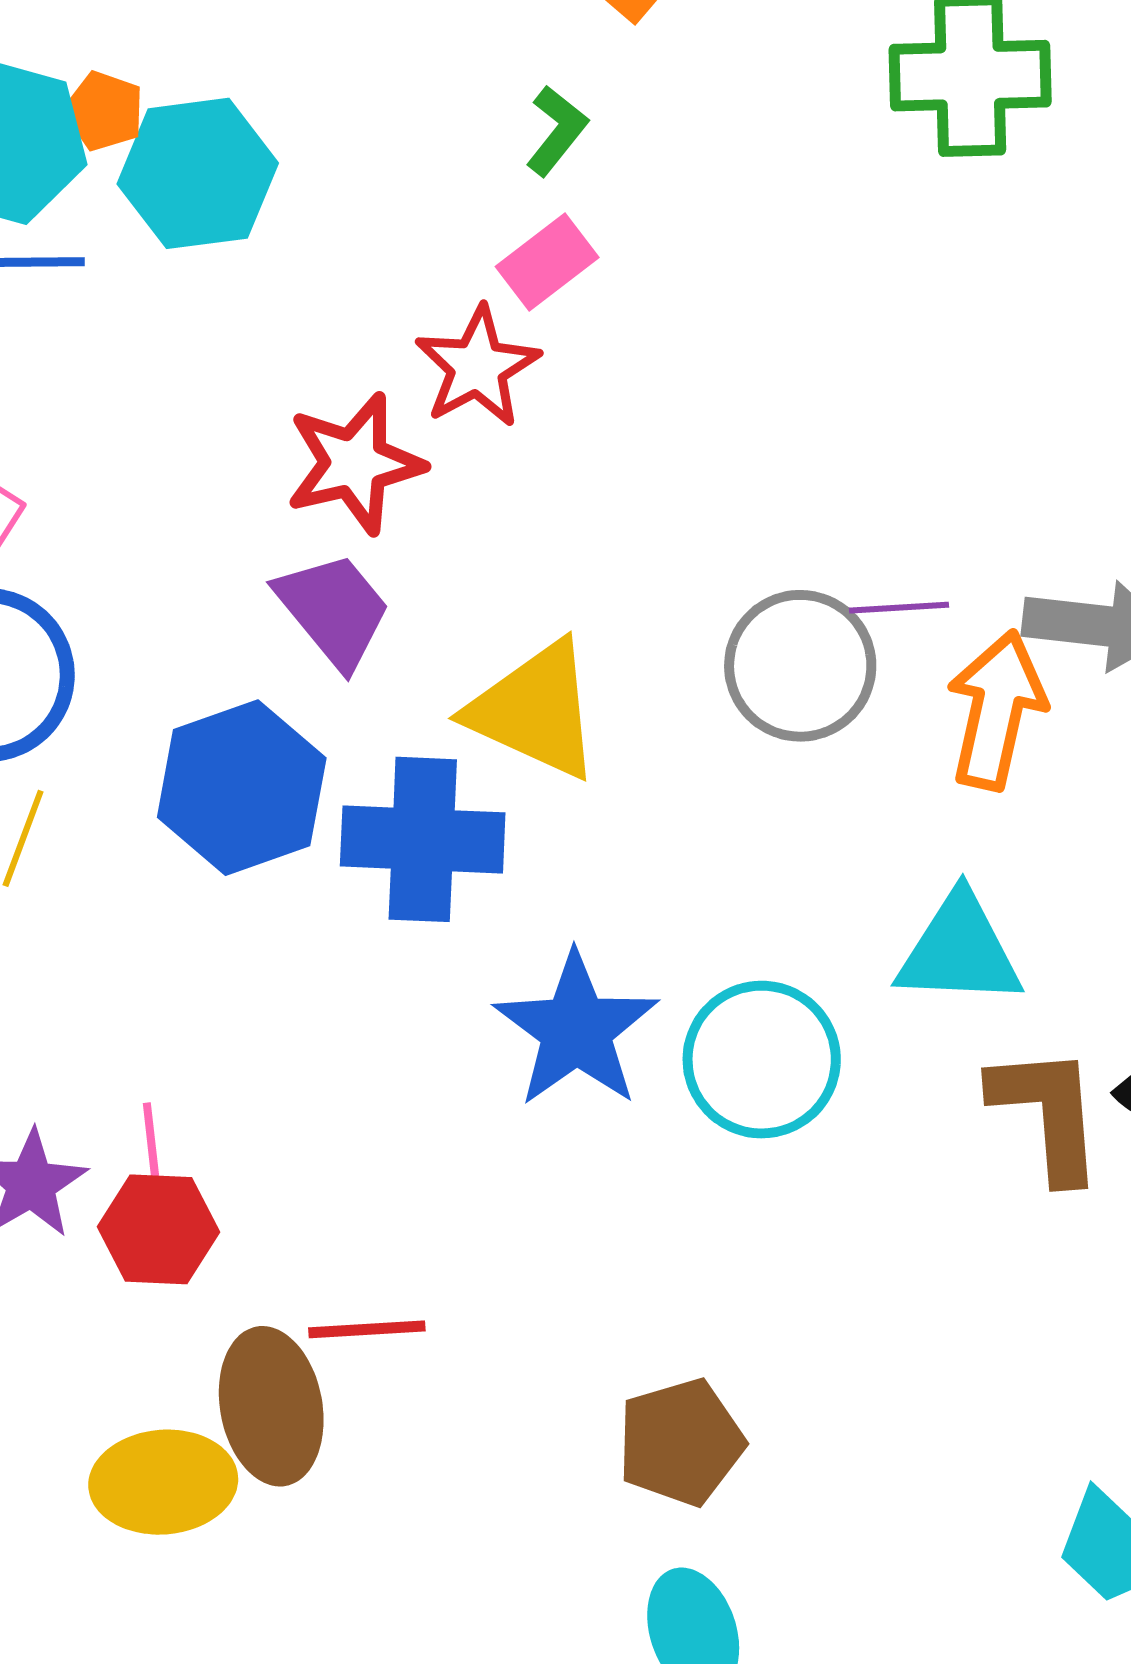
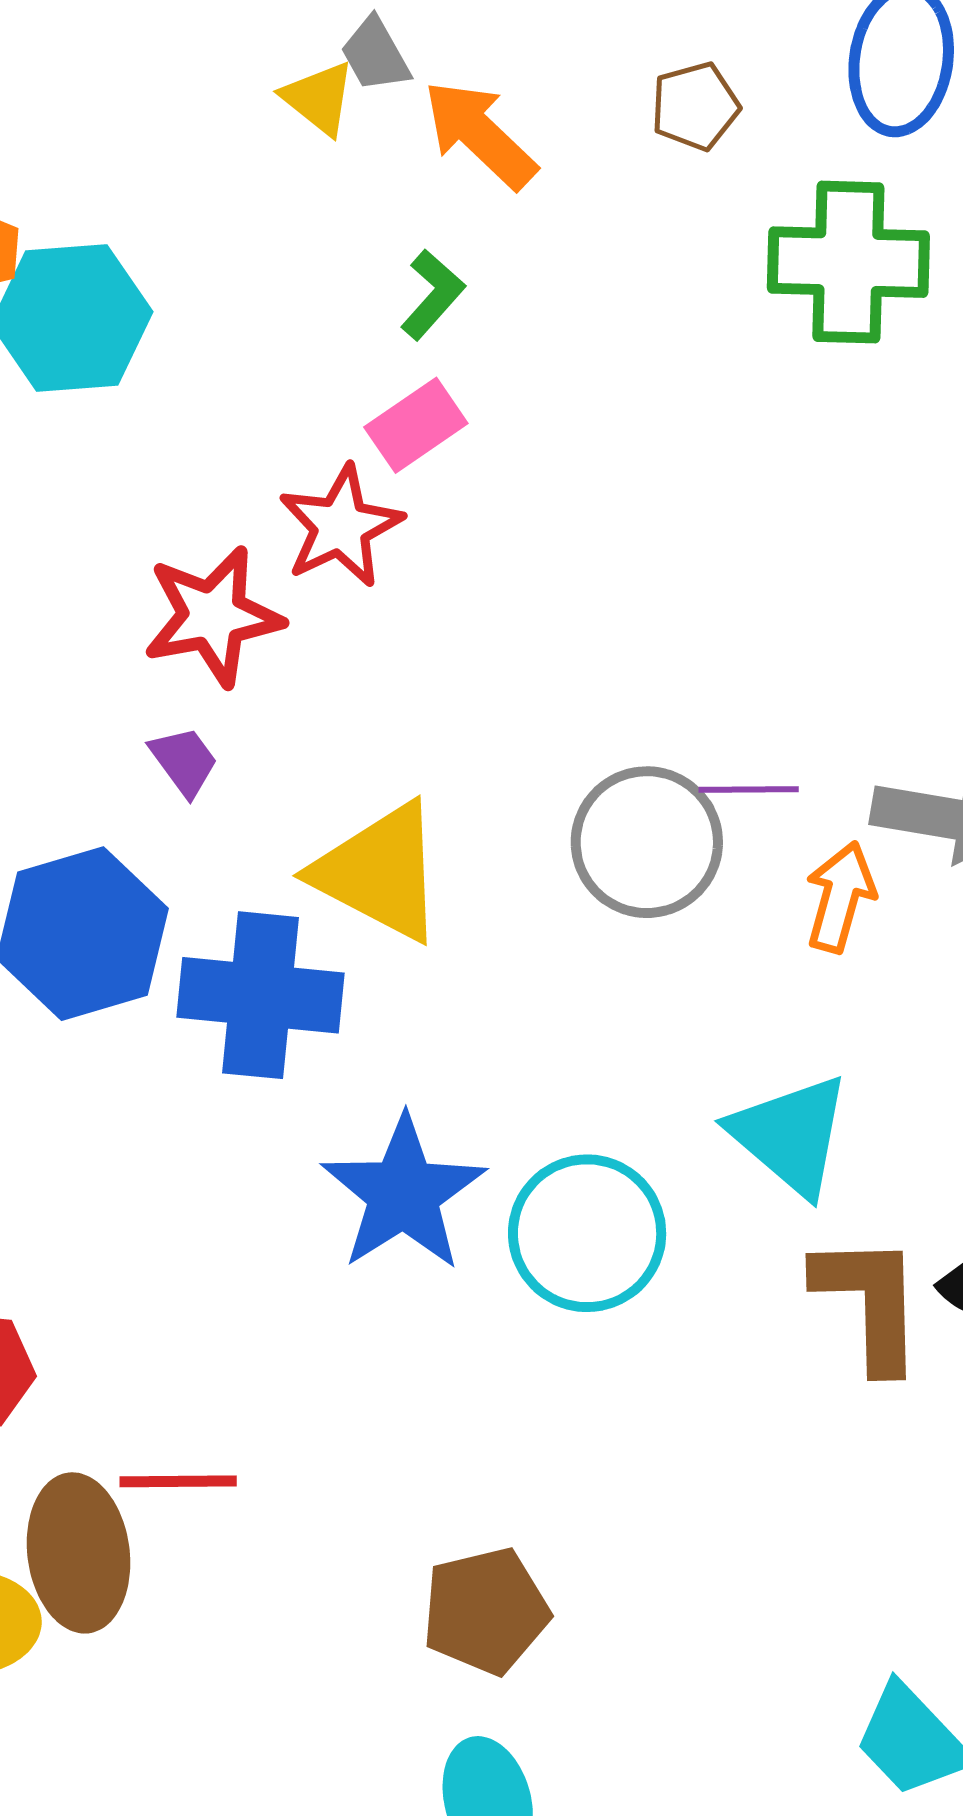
purple trapezoid: (334, 610) -> (184, 761), size x0.6
orange arrow: (996, 710) -> (840, 897), size x0.7
cyan triangle: (959, 950) -> (790, 1135), turned 35

